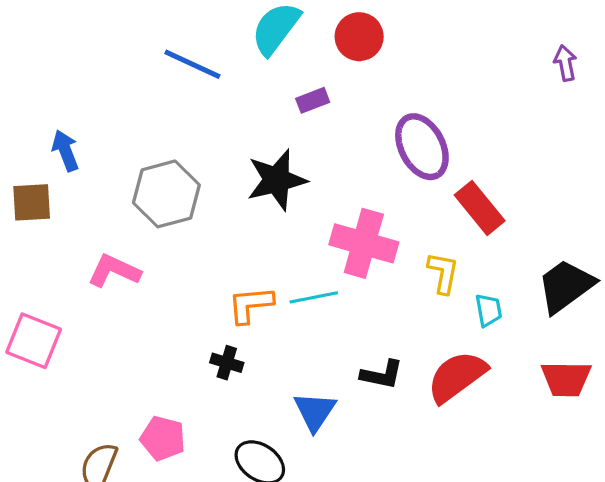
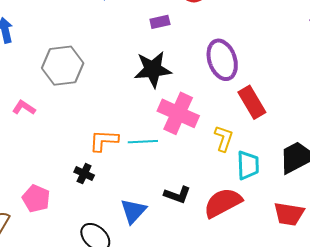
black star: (277, 180) -> (153, 69), moved
pink L-shape: (114, 271) -> (24, 108), size x0.7
cyan trapezoid: (489, 310) -> (248, 165), size x1.4
pink pentagon: (163, 438) -> (36, 199), moved

